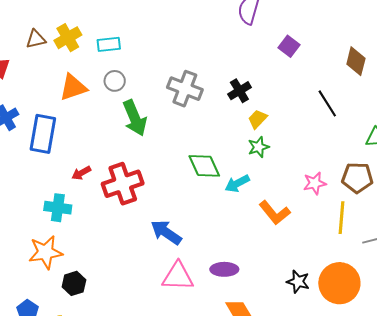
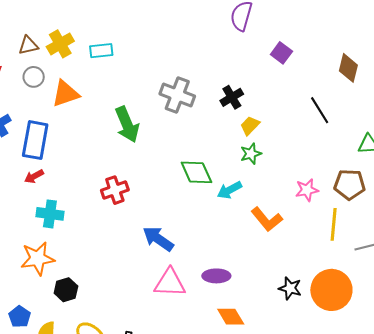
gray circle: (115, 81) -> (34, 77), moved
red arrow: (81, 173) -> (34, 176), moved
red cross: (123, 184) -> (115, 190), size x0.7

